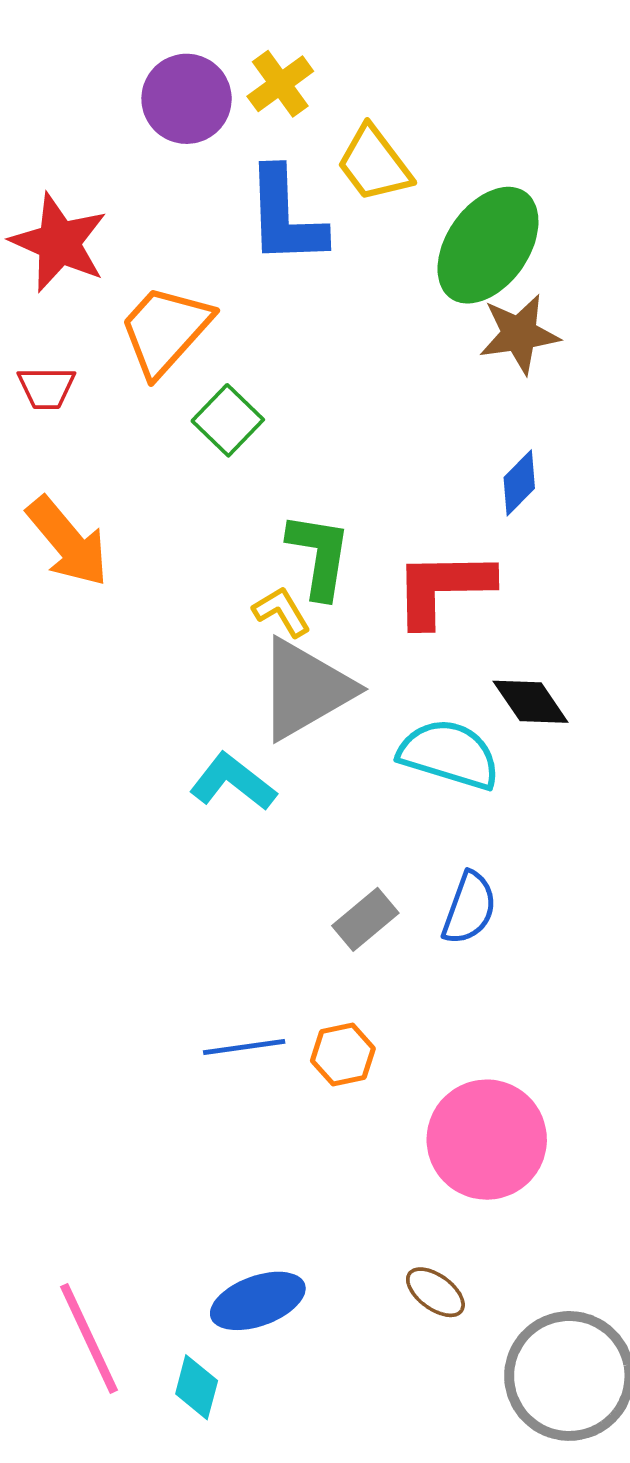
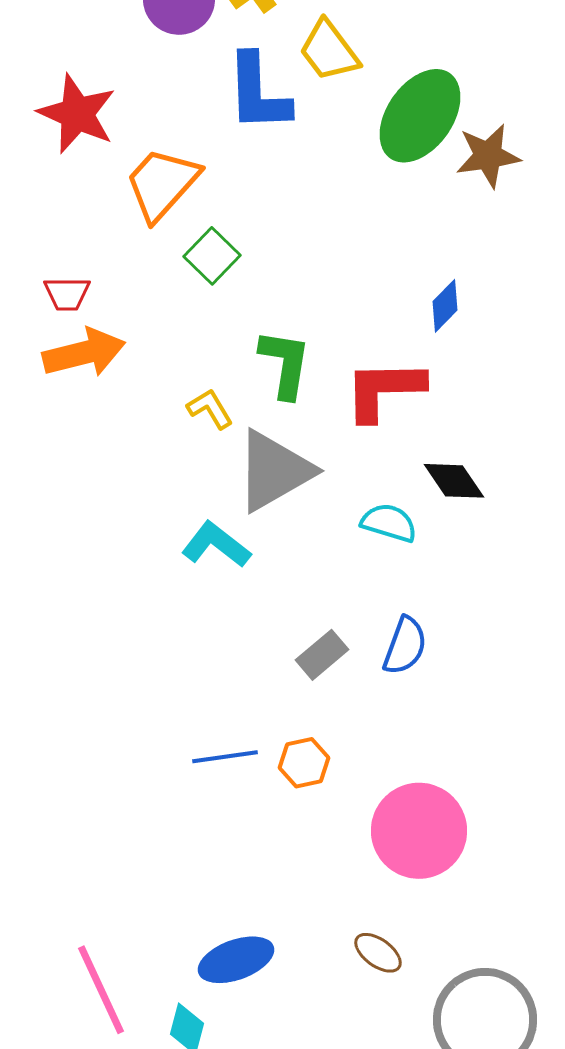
brown star: (519, 334) -> (488, 156), moved
red trapezoid: (46, 388) -> (67, 294), moved
orange arrow: (68, 542) -> (84, 353), turned -64
yellow L-shape: (282, 612) -> (210, 409), moved
cyan semicircle: (449, 754) -> (389, 523), size x0.7

